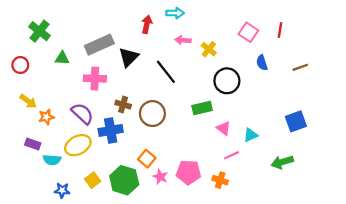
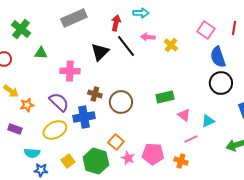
gray rectangle: (99, 45) -> (74, 18), moved
blue semicircle: (262, 63) -> (218, 57), size x1.5
black line: (166, 72) -> (126, 46), moved
black circle: (227, 81) -> (221, 83), moved
cyan semicircle: (52, 160) -> (32, 153), moved

